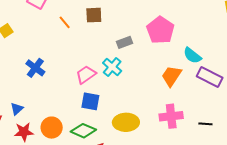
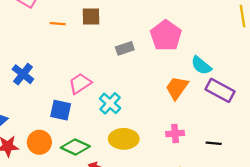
orange line: (65, 22) -> (58, 24), turned -48
cyan cross: (112, 67) -> (110, 103), moved
blue square: (90, 101) -> (61, 110), moved
pink cross: (171, 116) -> (175, 134), size x0.7

